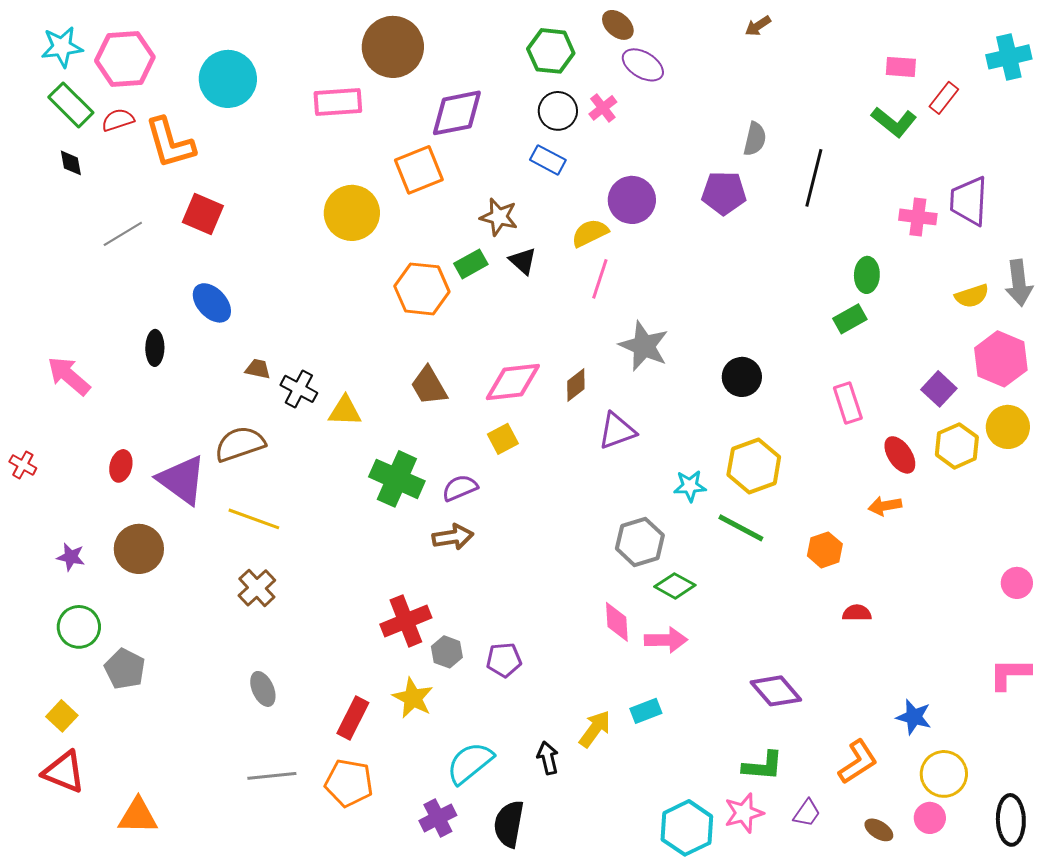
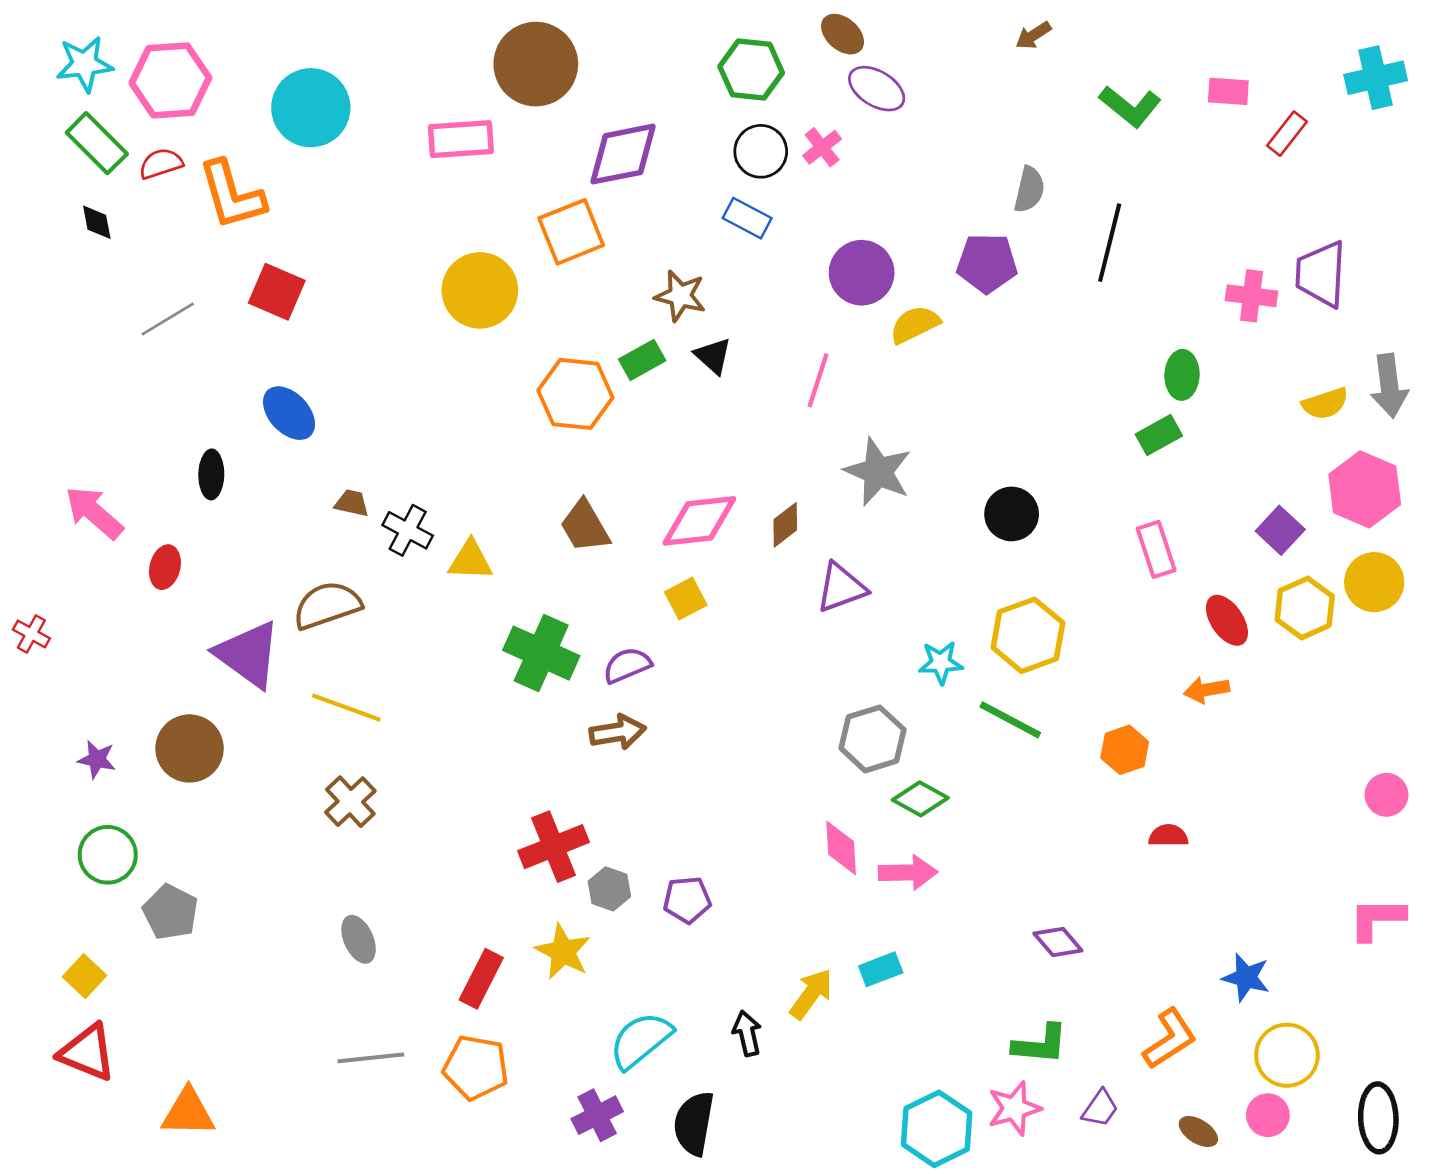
green L-shape: (894, 122) -> (1130, 106), moved
yellow semicircle: (590, 233) -> (915, 324), moved
red ellipse: (121, 466) -> (165, 567), moved
purple diamond: (776, 691) -> (1058, 942), size x0.7

